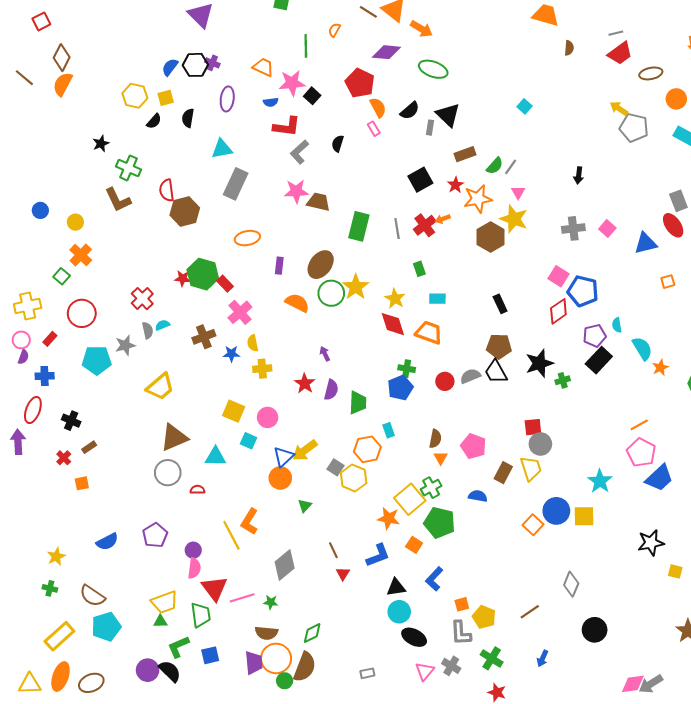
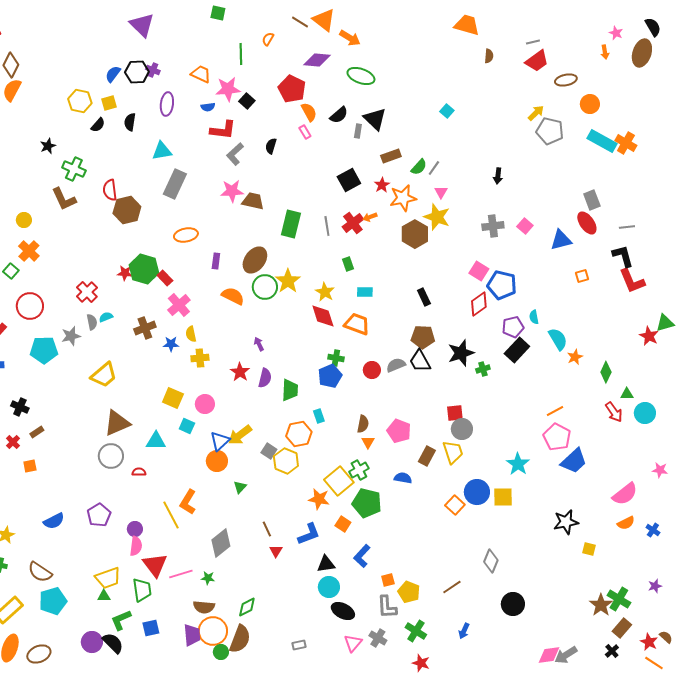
yellow arrow: (619, 108) -> (536, 113), turned 102

